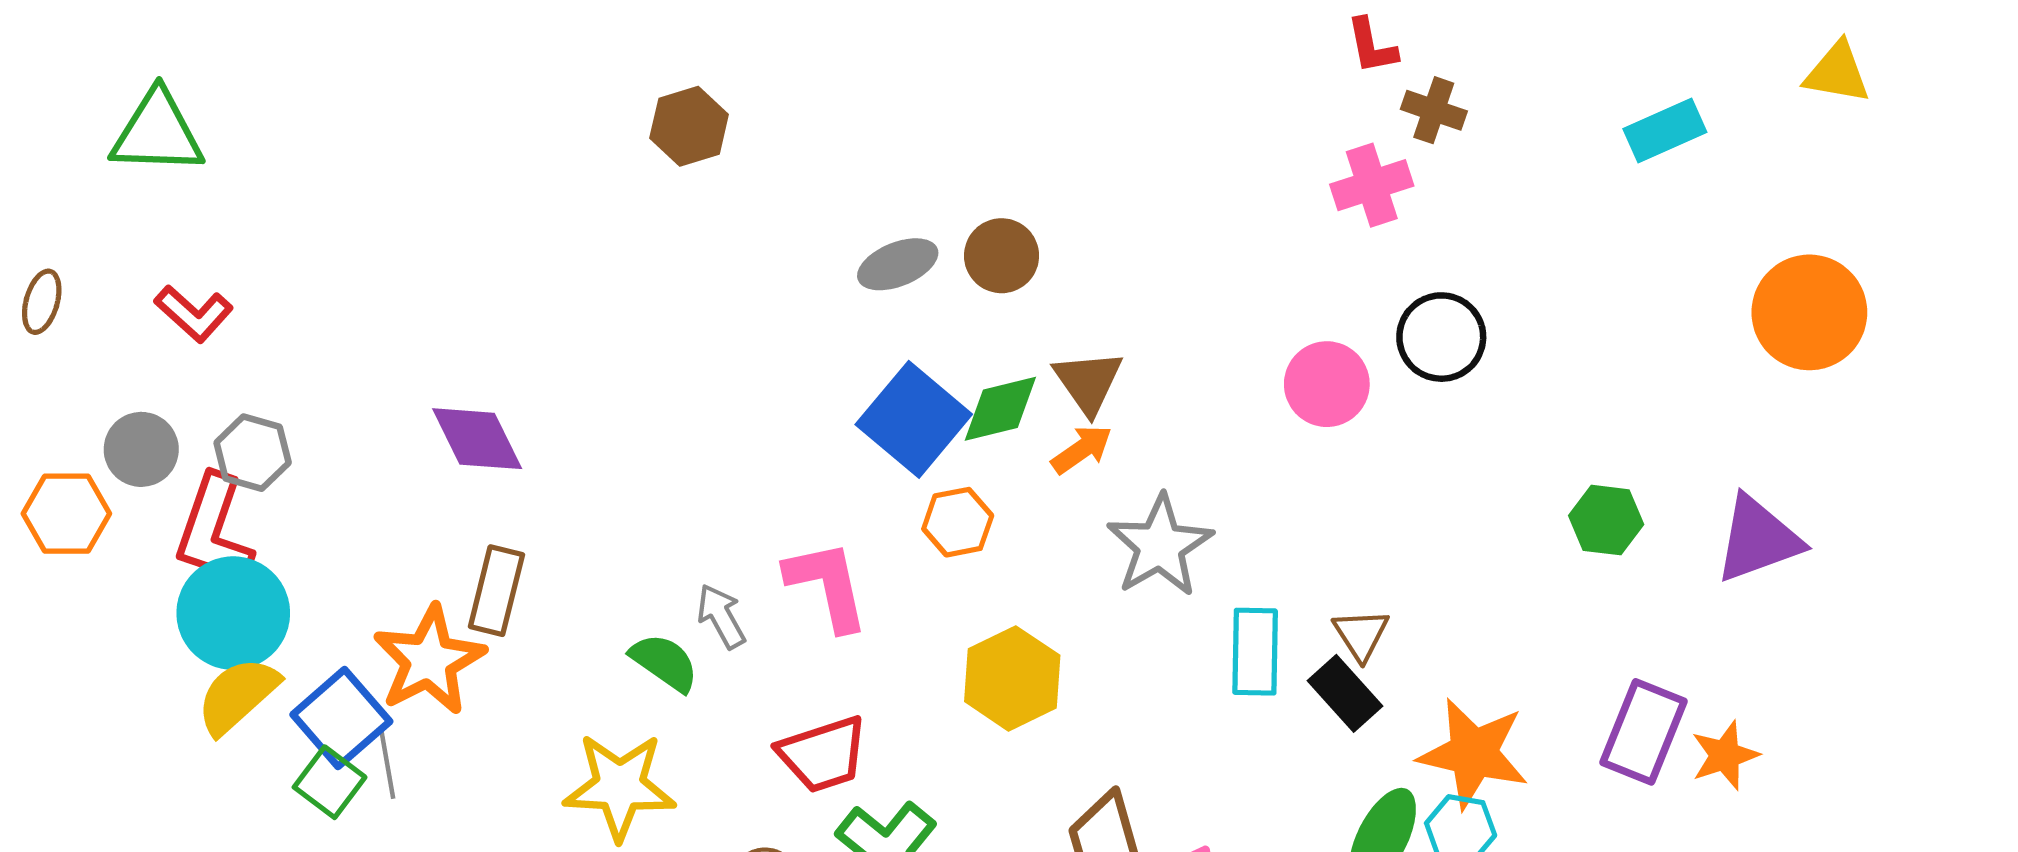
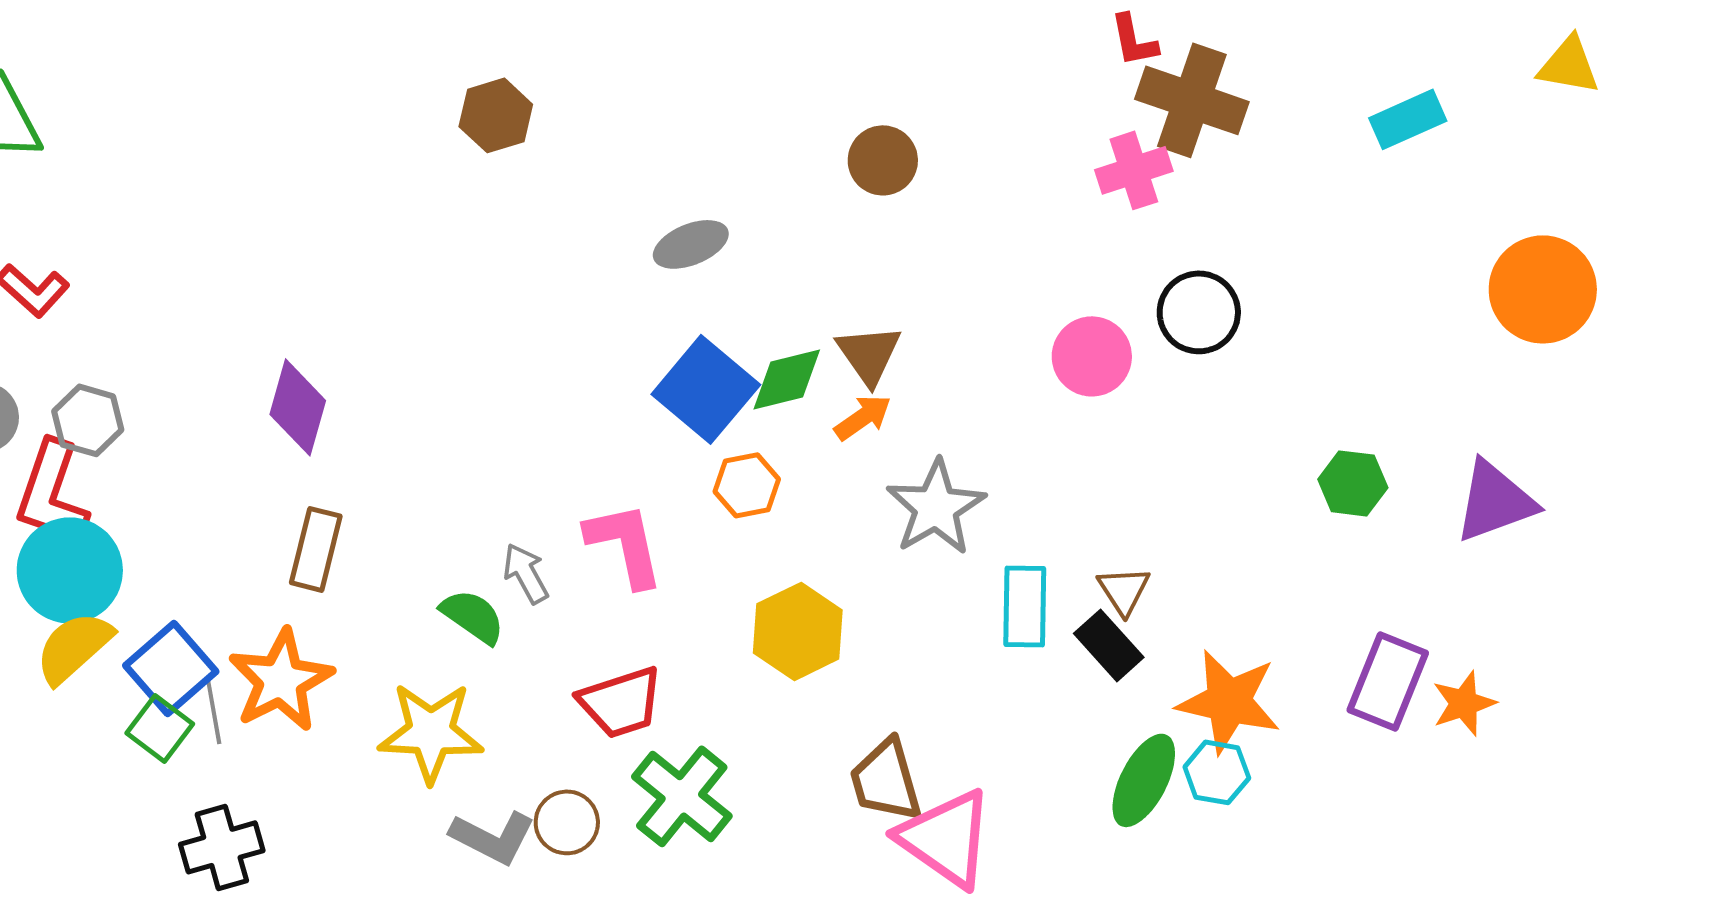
brown cross: (1434, 110) -> (1192, 100), size x1.8
brown circle: (1002, 256) -> (883, 160), moved
purple diamond: (477, 439) -> (298, 407), turned 42
orange star: (429, 660) -> (281, 680), moved

